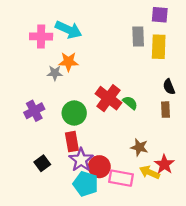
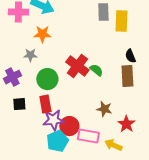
gray star: (55, 73) -> (30, 55), moved
brown rectangle: (166, 110) -> (127, 76), size x1.5
purple star: (81, 160) -> (53, 120), turned 30
black square: (42, 163) -> (19, 104), moved, turned 32
yellow arrow: (150, 172) -> (113, 145), moved
cyan pentagon: (86, 184) -> (57, 141), turned 30

